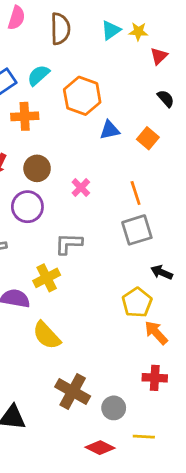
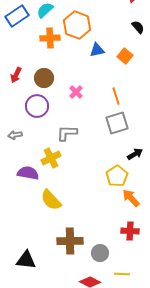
orange cross: (25, 116) -> (50, 38), moved
black arrow: (162, 272) -> (135, 154), turned 126
brown cross: (73, 392) -> (70, 241), turned -30

